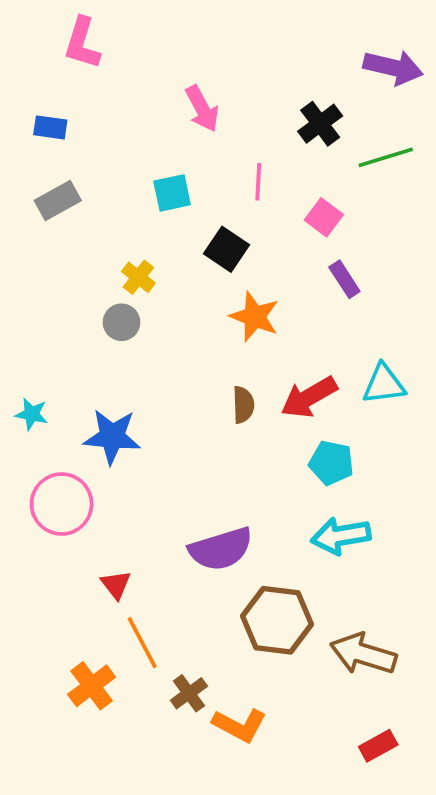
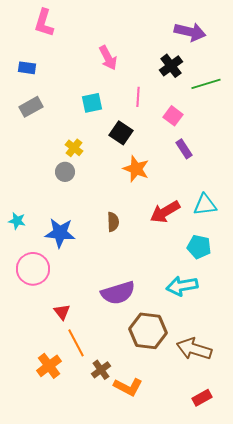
purple arrow: (393, 67) -> (190, 32), moved
brown semicircle: (243, 405) -> (113, 222), moved
cyan pentagon: (331, 463) -> (199, 247), moved

